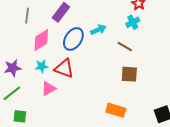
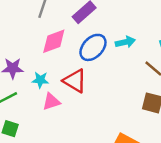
cyan star: (42, 66) -> (40, 80), moved

